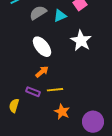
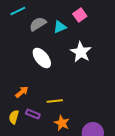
orange arrow: (42, 72) -> (22, 92), moved
purple rectangle: (33, 92) -> (33, 114), moved

